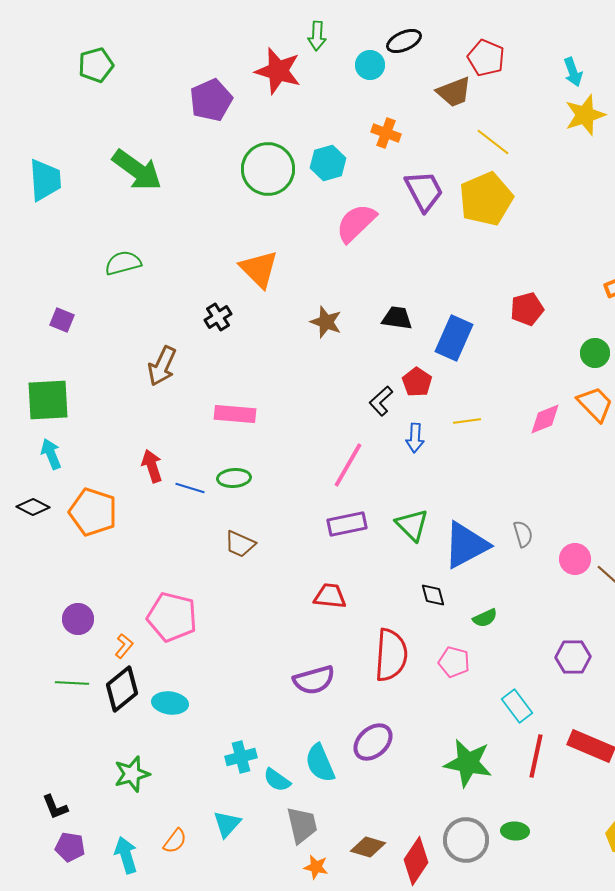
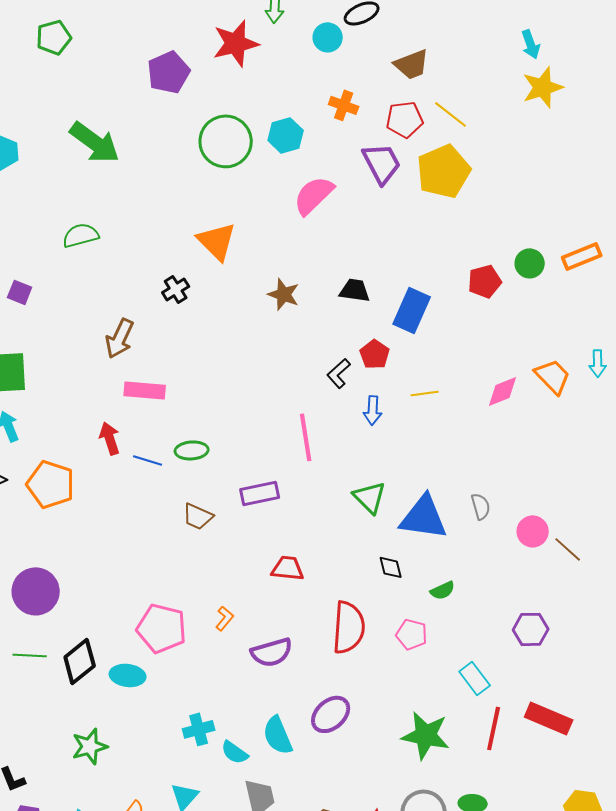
red pentagon: (486, 58) -> (405, 119), moved, turned -30
red star: (278, 71) -> (236, 43), turned -30
green circle: (595, 353) -> (530, 263), moved
pink rectangle: (235, 414) -> (145, 390), moved
pink line: (348, 465) -> (306, 437), turned -39
purple rectangle: (347, 524) -> (260, 493), moved
blue triangle: (466, 545) -> (424, 517), turned 36
pink pentagon: (172, 617) -> (162, 628), moved
purple circle: (78, 619) -> (36, 591), size x1.5
orange L-shape: (124, 646) -> (225, 618), moved

